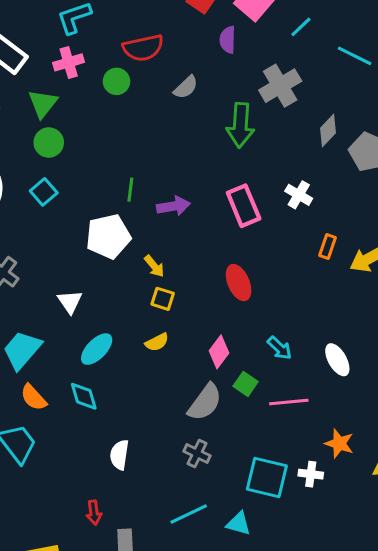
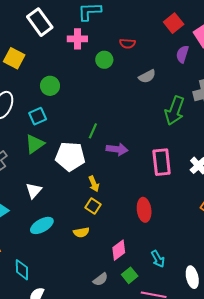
red semicircle: (143, 48) -> (127, 43), size x0.6
green triangle: (43, 104) -> (35, 144), moved
cyan diamond: (84, 396) -> (22, 270), moved
gray semicircle: (205, 402) -> (100, 279), size x0.6

